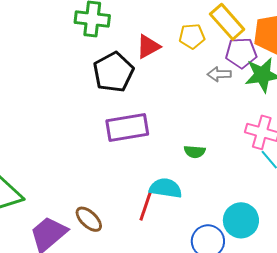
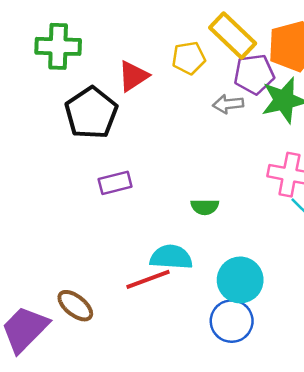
purple rectangle: (127, 128) -> (115, 183), size x0.6
red line: (146, 204) -> (148, 279), turned 56
cyan circle: (241, 220) -> (240, 280), moved

